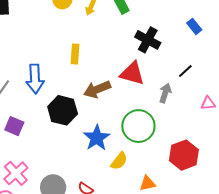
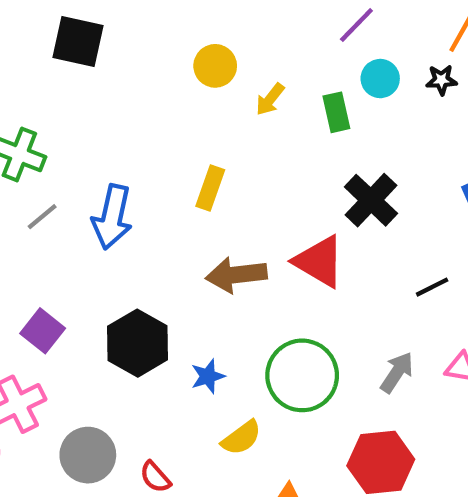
gray arrow: (165, 93) -> (397, 372), moved
black hexagon: (63, 110) -> (137, 343), moved
purple square: (14, 126) -> (43, 331), moved
blue star: (97, 138) -> (208, 376), size x0.6

